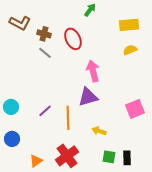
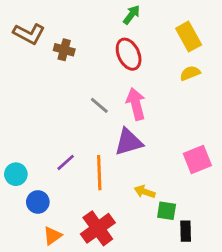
yellow rectangle: (129, 25) -> (189, 37), turned 66
red ellipse: (73, 39) -> (129, 54), moved
gray line: (45, 53) -> (99, 105), moved
cyan circle: (11, 107) -> (16, 174), moved
blue circle: (12, 139) -> (38, 202), moved
green square: (109, 157) -> (167, 211), moved

